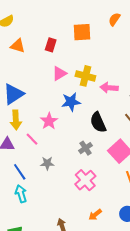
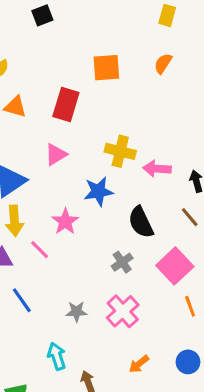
orange square: (82, 32) -> (106, 68), moved
red rectangle: (51, 45) -> (66, 104), size x1.5
pink triangle: (59, 73) -> (56, 155), moved
gray star: (47, 163) -> (77, 312), moved
cyan arrow: (21, 194) -> (57, 356), moved

